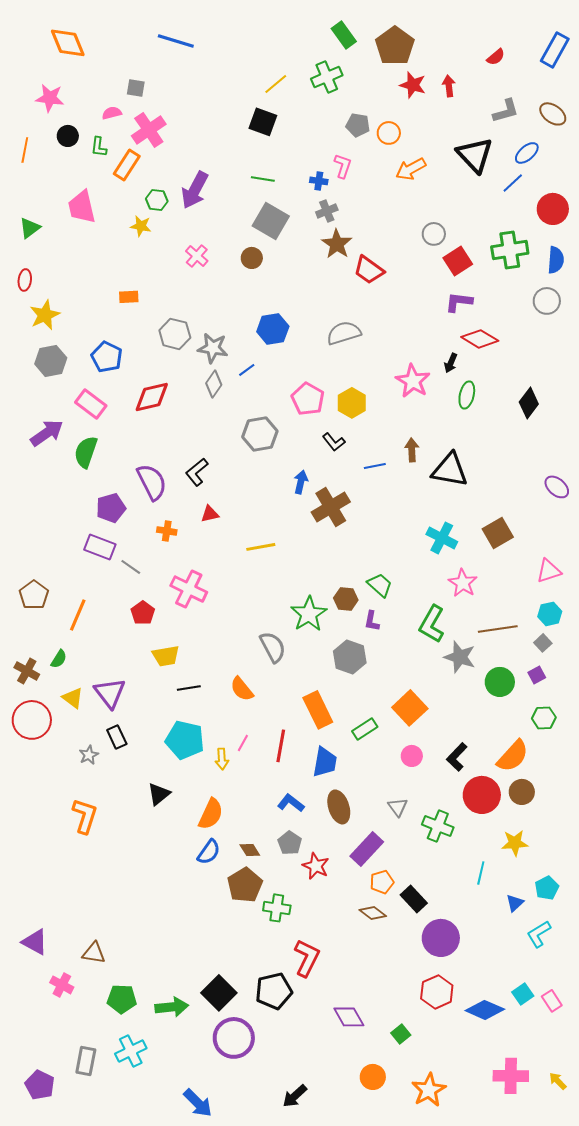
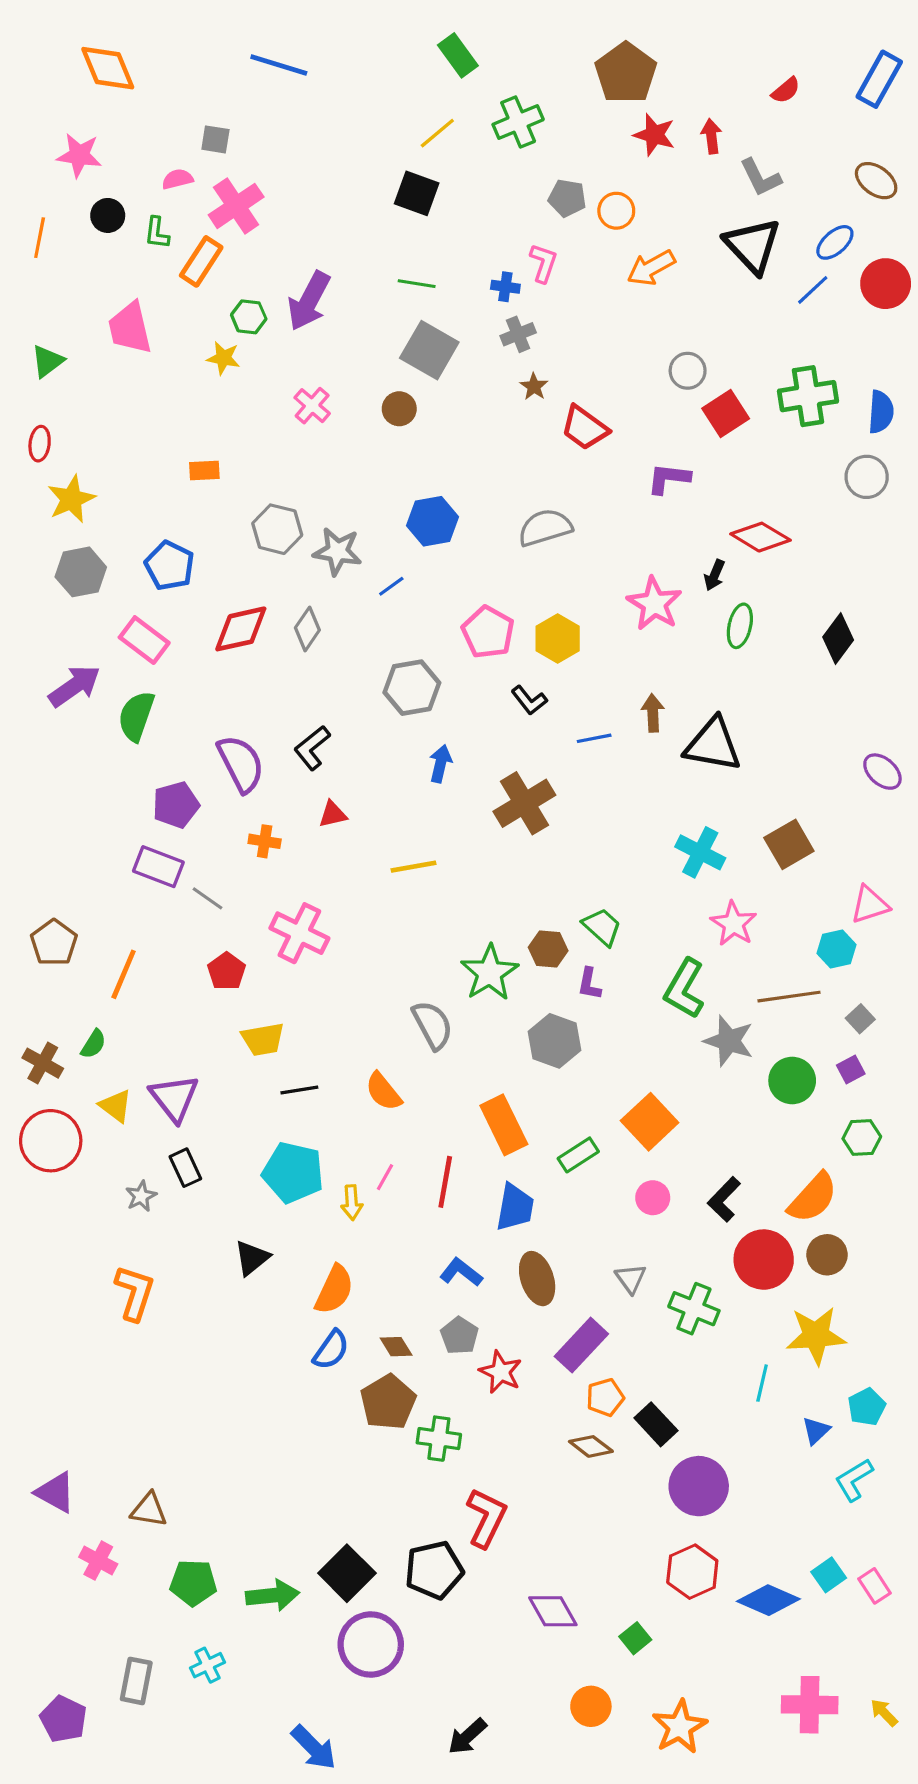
green rectangle: (344, 35) -> (458, 55), moved
gray L-shape: (506, 111) -> (760, 177), moved, turned 80
red circle: (553, 209) -> (886, 284), moved
brown star: (337, 244) -> (534, 387), size x0.6
purple L-shape: (459, 302) -> (669, 478), moved
gray diamond: (214, 384) -> (307, 629), moved
blue arrow: (301, 482) -> (440, 764), moved
cyan hexagon: (550, 614) -> (837, 949), moved
yellow star: (515, 843) -> (816, 1336), size x1.4
cyan cross: (131, 1051) -> (208, 1665), size x0.7

